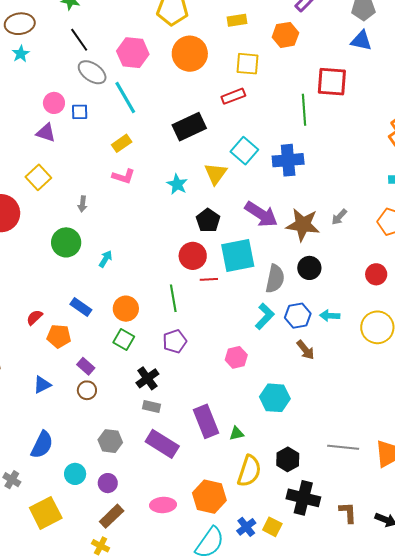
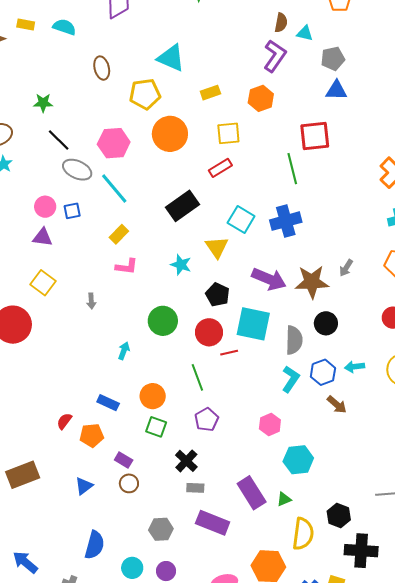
green circle: (66, 242) -> (163, 321), moved
cyan square: (238, 255) -> (253, 324), turned 33
cyan hexagon: (275, 398) -> (298, 460), moved

